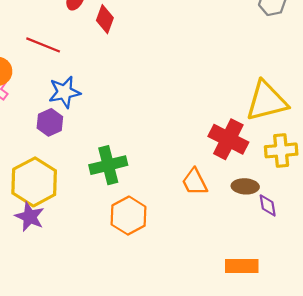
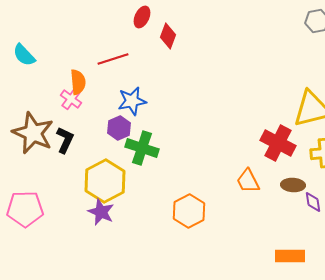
red line: (43, 45) -> (113, 59), turned -40
green cross: (108, 165) -> (142, 148), moved, turned 32

